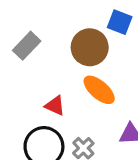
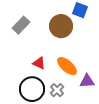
orange ellipse: (99, 90) -> (67, 66), moved

